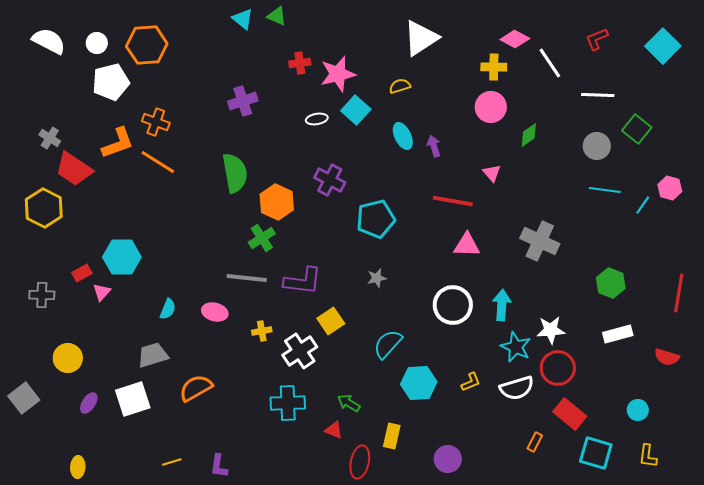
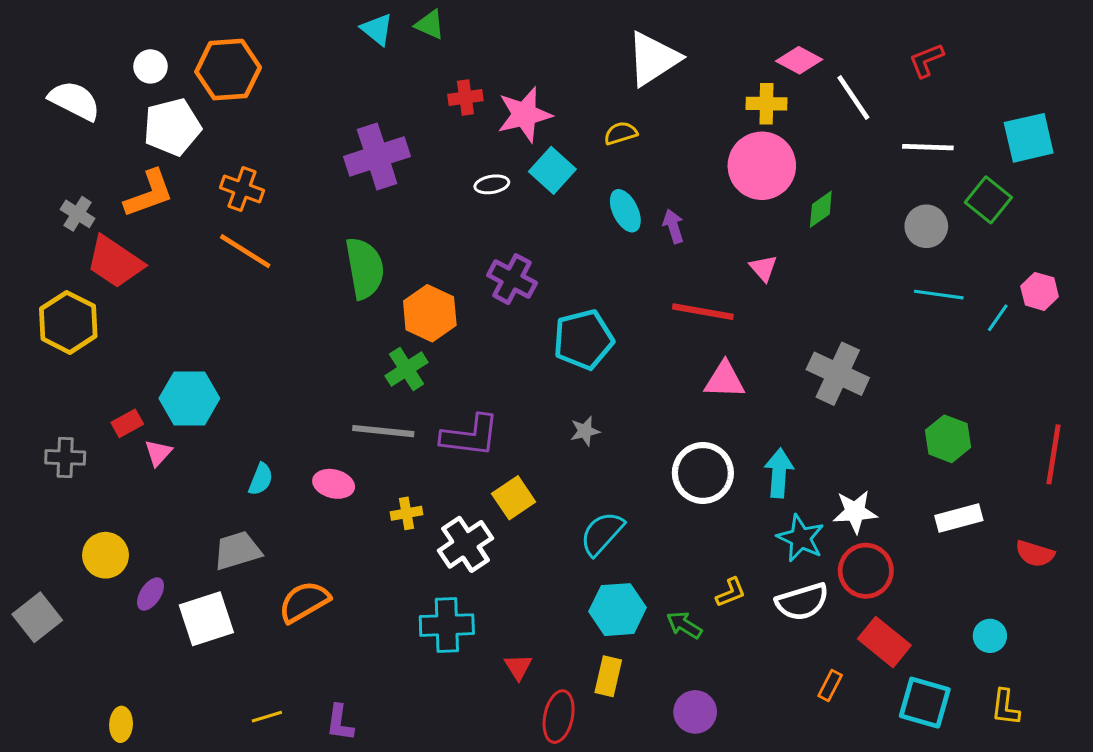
white semicircle: (49, 41) -> (74, 101), moved
cyan square: (663, 46) -> (1029, 138), moved, turned 32
purple cross: (243, 101) -> (377, 156), size x1.4
pink circle: (491, 107) -> (762, 166), size x1.4
orange L-shape: (118, 143) -> (149, 194), moved
cyan hexagon: (419, 383) -> (618, 610), moved
purple ellipse: (89, 403) -> (151, 594), moved
green arrow: (349, 403) -> (684, 625), moved
red triangle: (334, 430) -> (518, 667), turned 36

